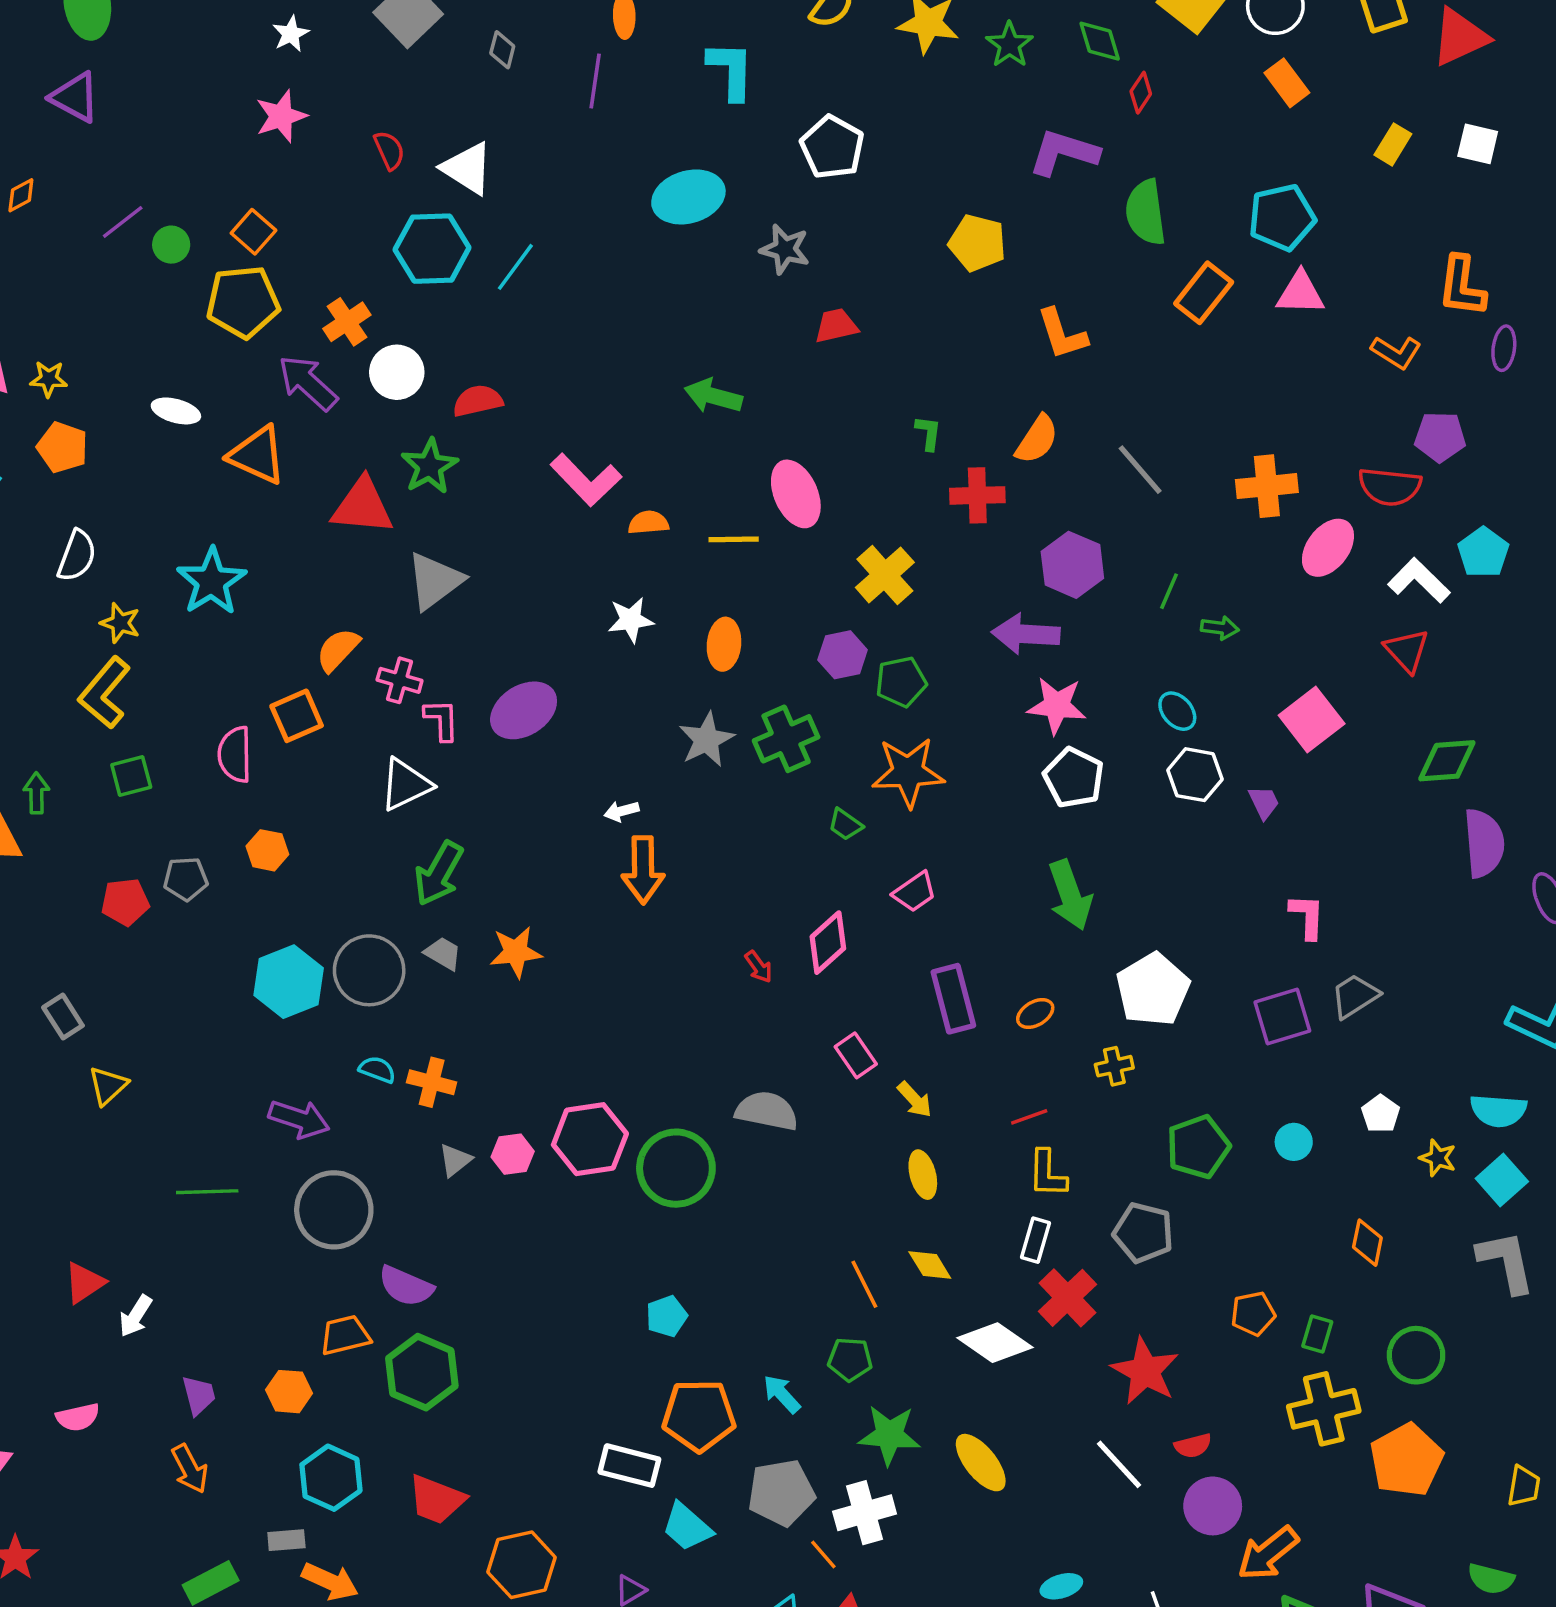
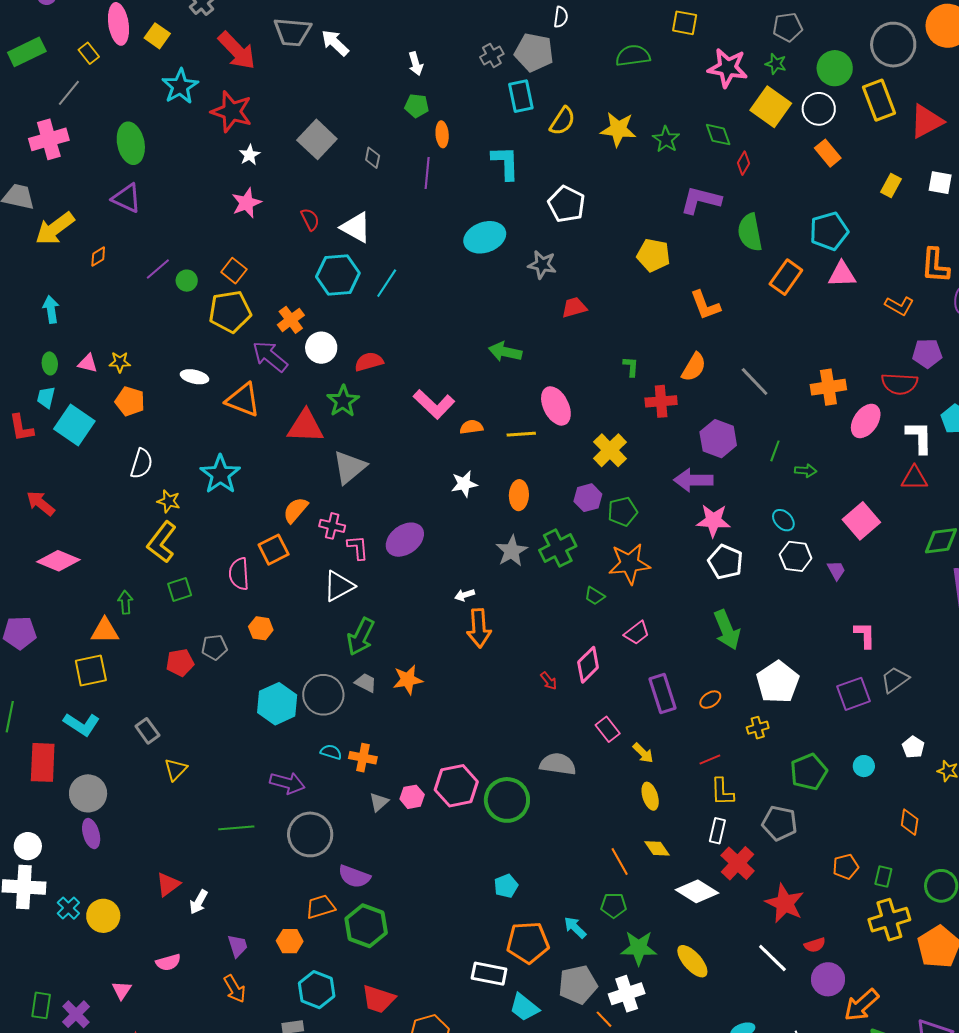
white L-shape: (1419, 581) -> (919, 437), turned 48
red triangle: (1407, 651) -> (914, 478), turned -44

